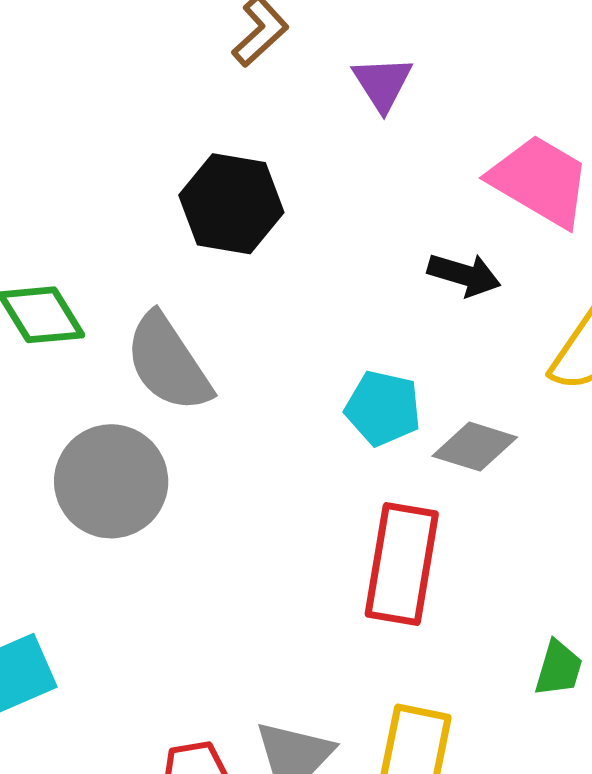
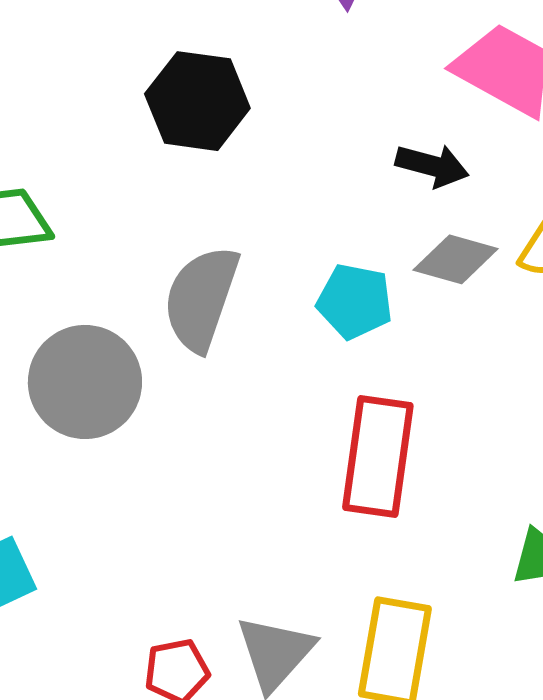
gray semicircle: (168, 363) -> (201, 298), moved, turned 54
gray diamond: (475, 447) -> (456, 259), moved

